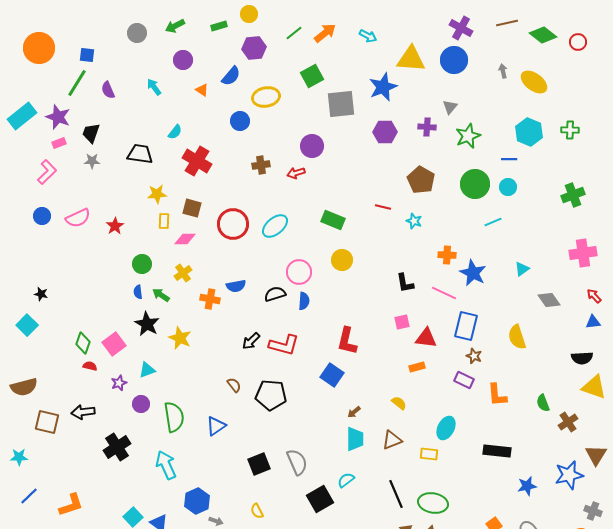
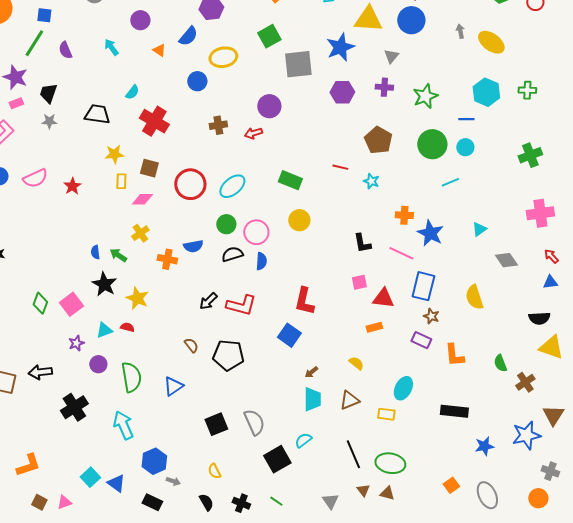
gray triangle: (450, 107) -> (391, 56), moved
green circle: (142, 264) -> (226, 224), moved
red semicircle: (90, 366) -> (127, 327), moved

